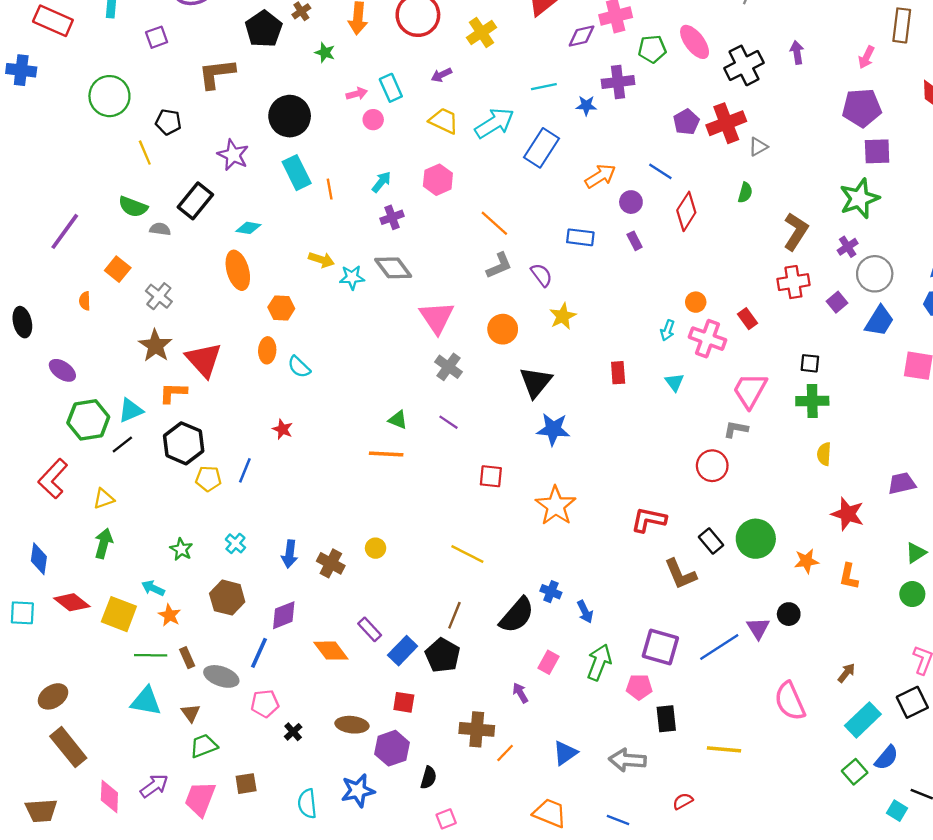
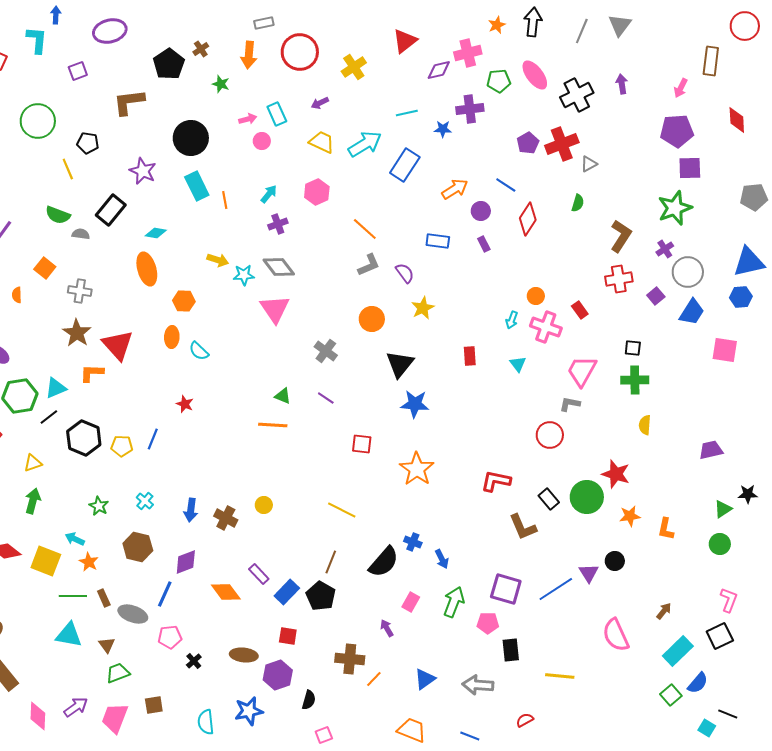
gray cross: (159, 296) -> (80, 291), turned -30
pink triangle: (437, 317) -> (275, 309), moved
black hexagon: (184, 443) -> (84, 438), moved
red star: (848, 514) -> (616, 474), moved

